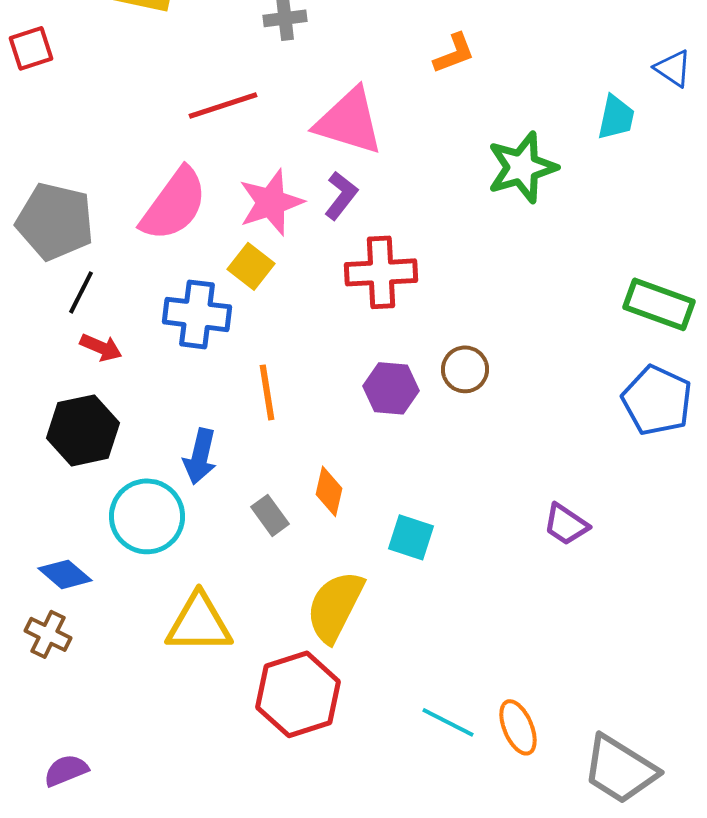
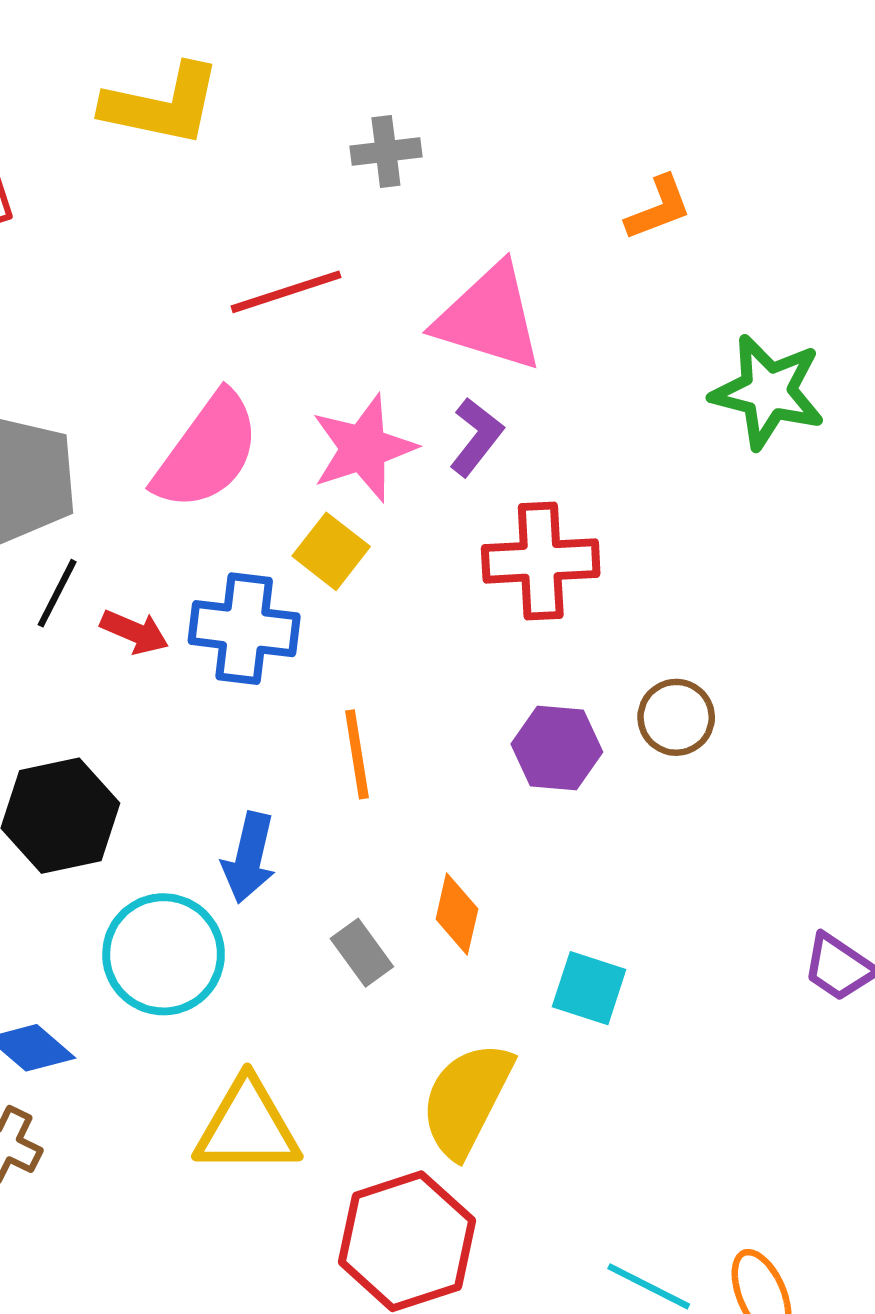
green star: (522, 167) -> (768, 392), turned 30
red arrow: (101, 347) -> (134, 632), moved

